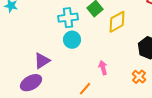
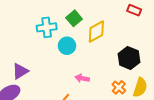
cyan circle: (72, 40) -> (67, 46), moved
pink arrow: (103, 68) -> (82, 78), turned -64

